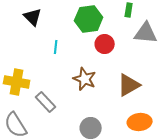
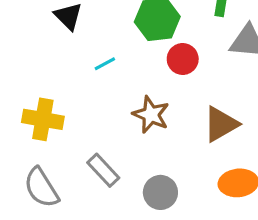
cyan line: (56, 47) -> (105, 64), turned 56
gray rectangle: (46, 102) -> (103, 170), moved

